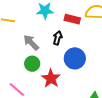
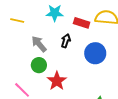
blue circle: (75, 58) -> (95, 53), moved

